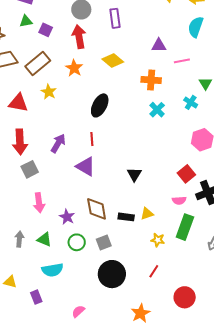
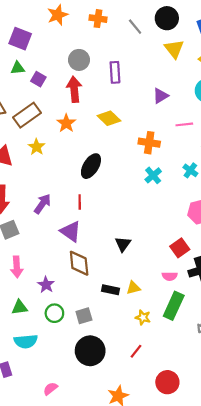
purple triangle: (159, 45) -> (161, 96), moved, turned -35
brown diamond: (97, 209) -> (79, 263), moved
green triangle: (44, 239) -> (20, 307), turned -35

